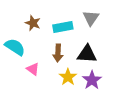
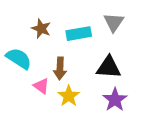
brown arrow: (58, 53) -> (60, 68), moved
yellow star: (68, 77) -> (69, 96), moved

